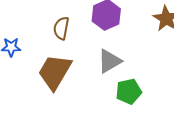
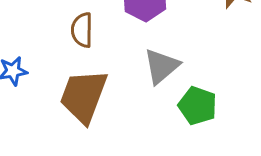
green pentagon: (129, 91) -> (198, 106), turned -30

